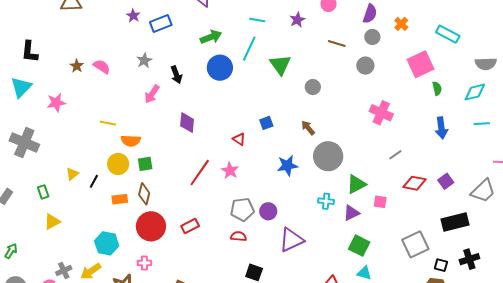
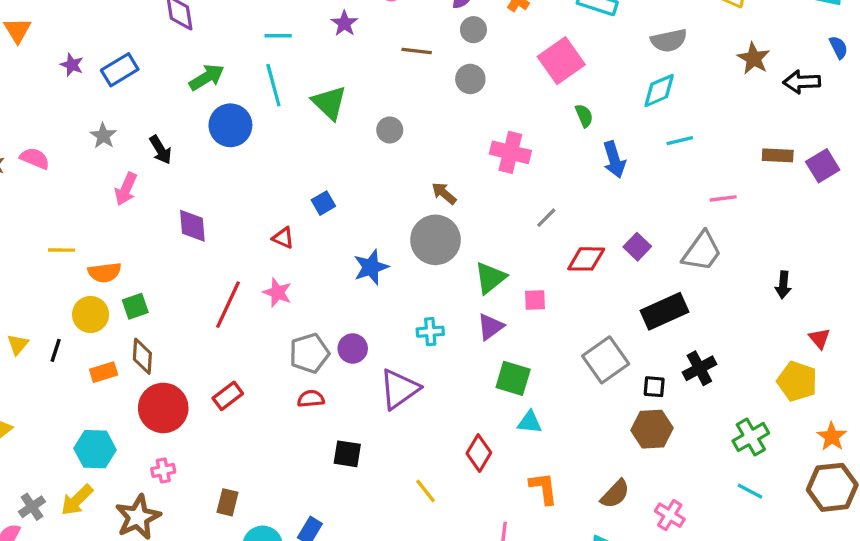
cyan line: (249, 49) -> (273, 85), turned -30
green semicircle: (437, 88) -> (584, 116), moved
brown arrow: (308, 128) -> (444, 193), moved
cyan cross: (326, 201) -> (430, 332), moved

